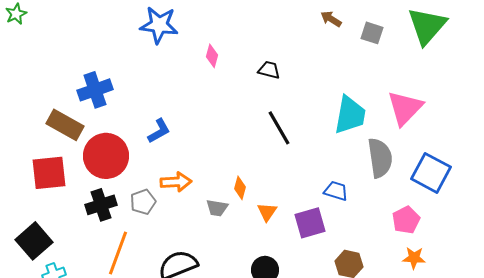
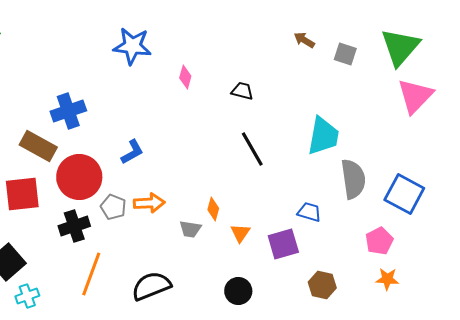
pink triangle: (405, 108) -> (415, 96), moved
gray pentagon: (143, 202) -> (113, 207), moved, turned -30

